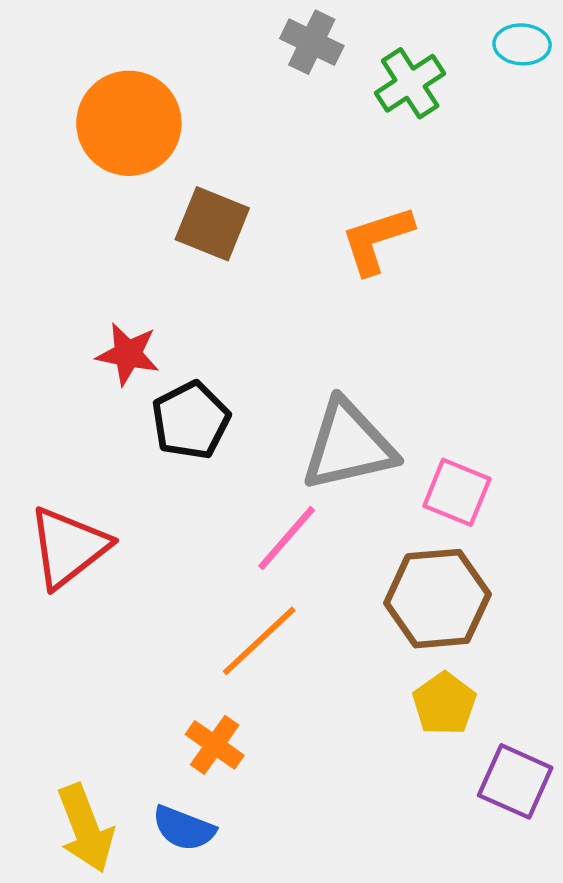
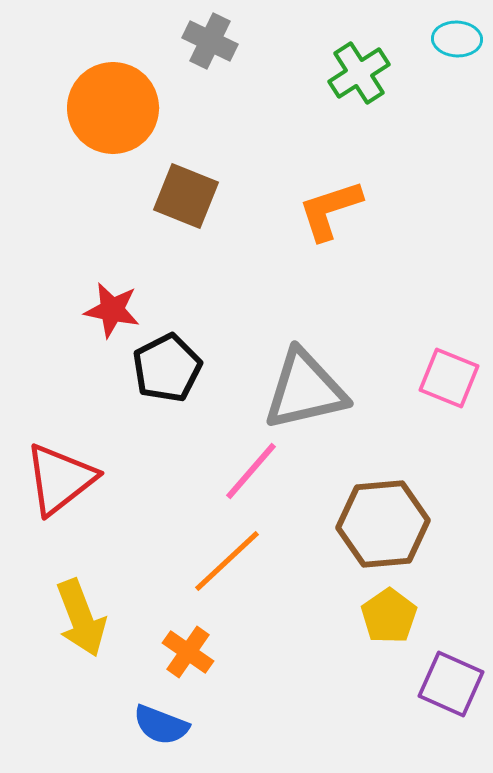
gray cross: (312, 42) -> (210, 41), moved
pink square: (457, 492) -> (449, 378), moved
yellow arrow: (86, 828) -> (81, 618), moved

